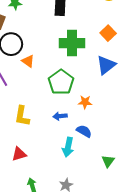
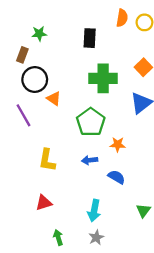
cyan arrow: (68, 147) -> (94, 211), moved

